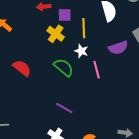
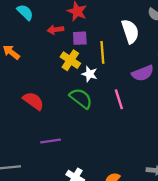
white star: (81, 51) -> (89, 74), moved
purple line: (64, 108) -> (51, 141), moved, turned -36

